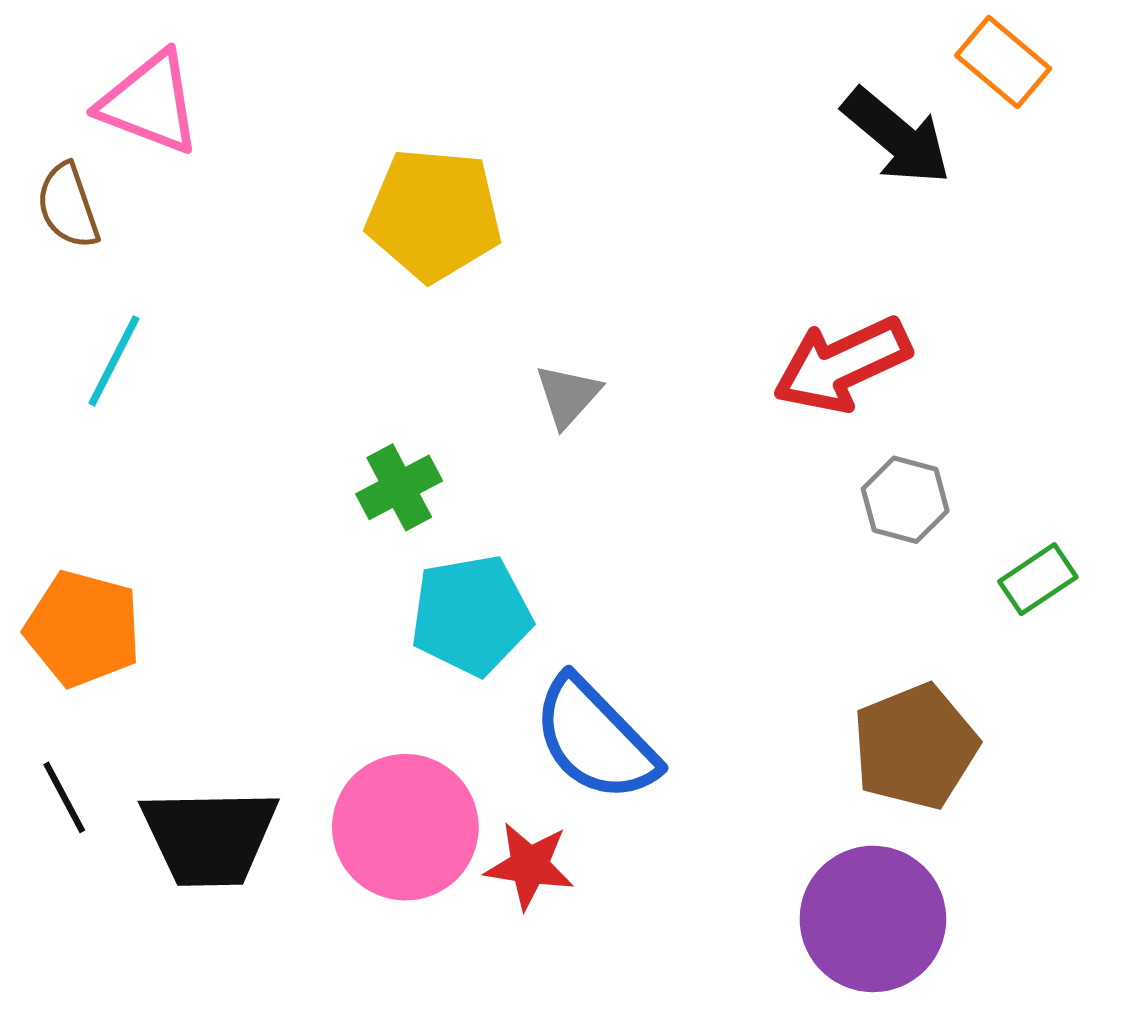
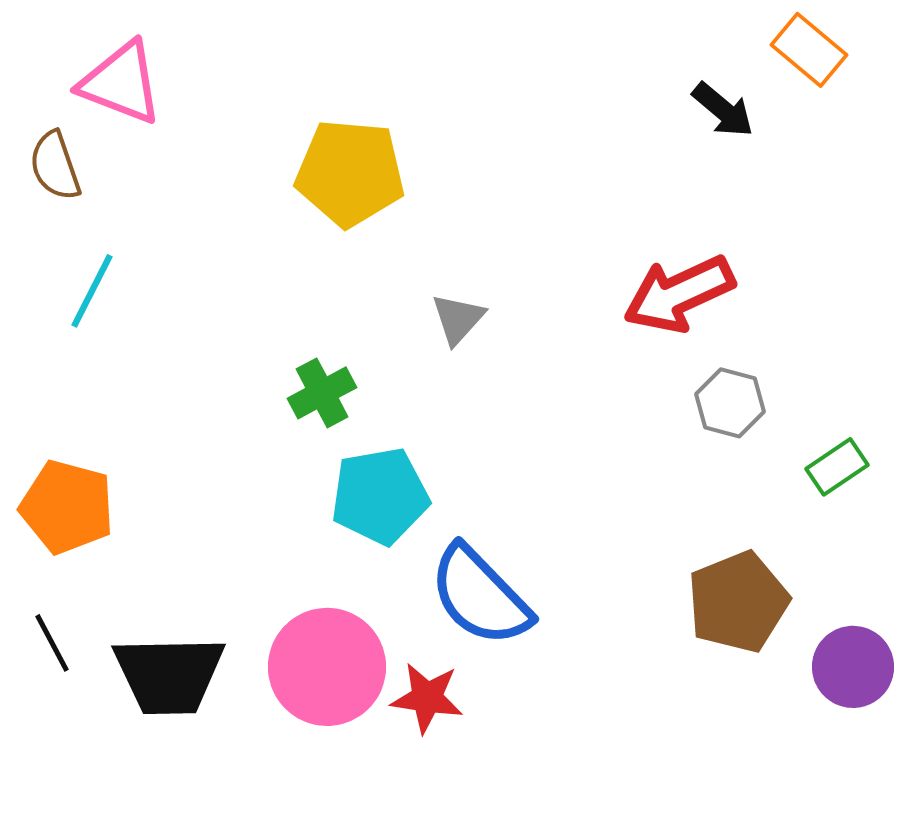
black arrow: (896, 136) -> (723, 110), size x0.7
purple circle: (873, 919) -> (853, 667), moved, size x0.7

